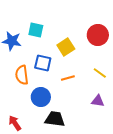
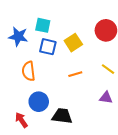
blue square: (43, 63) -> (48, 47), moved
blue circle: (41, 97) -> (39, 102), moved

